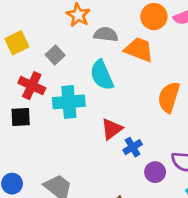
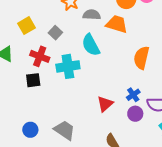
red triangle: (112, 129) -> (105, 104), moved
blue cross: (133, 147) -> (133, 95), moved

